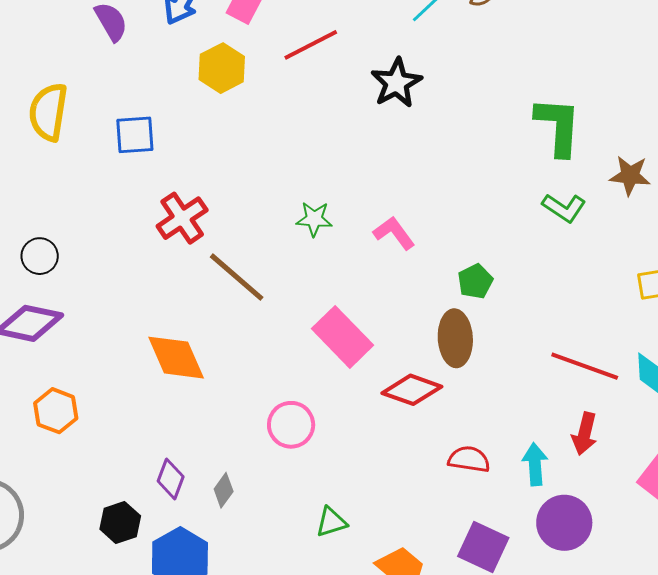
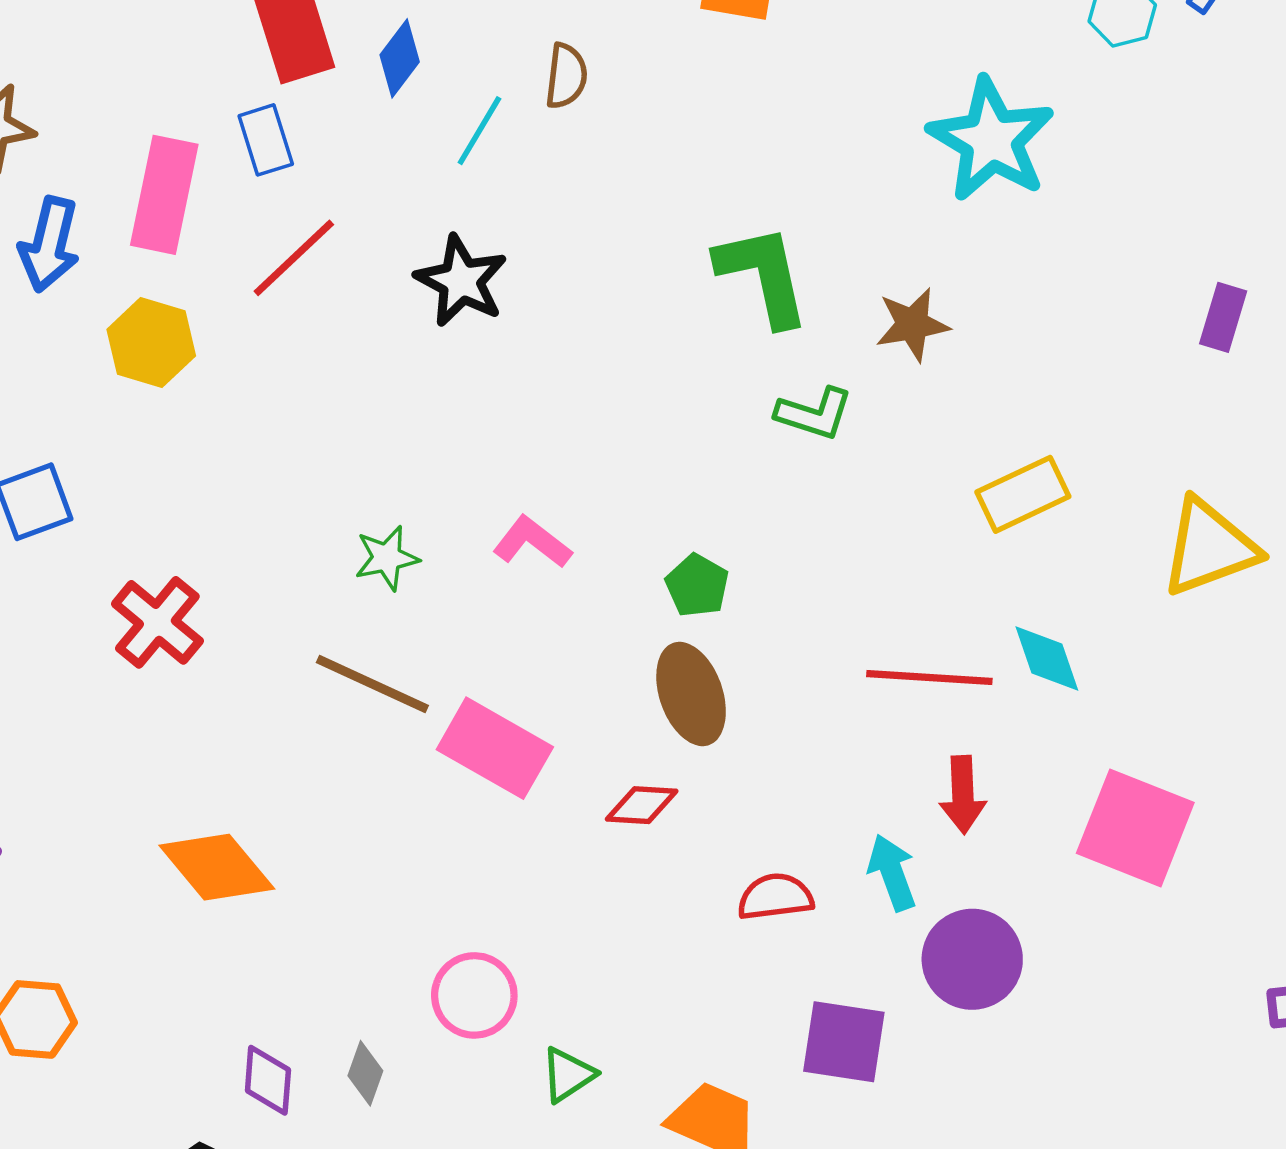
brown line: (237, 277) -> (372, 684), moved
red diamond: (412, 390) -> (642, 805), size x0.7
pink circle: (291, 425) -> (474, 995), moved

